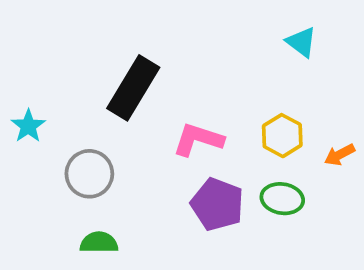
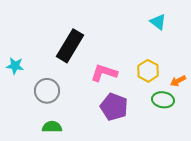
cyan star: (28, 126) -> (15, 66), turned -30
green ellipse: (282, 199) -> (163, 100), moved

